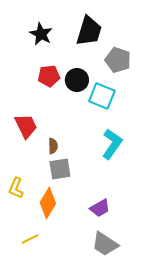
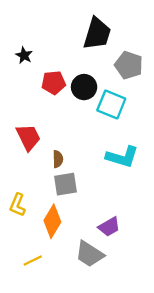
black star: (41, 34) -> (24, 55), moved, size x0.7
cyan L-shape: (112, 144) -> (122, 157), turned 72
gray trapezoid: (105, 244) -> (89, 254), moved

